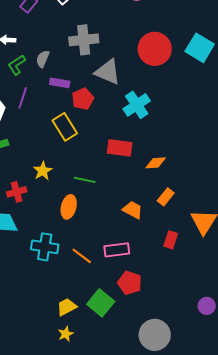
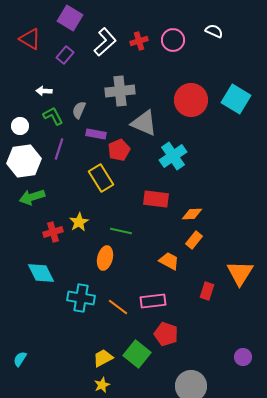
green L-shape: (17, 65) -> (53, 116), turned 95
red cross: (17, 192) -> (53, 232), moved
orange rectangle: (166, 197) -> (194, 240), moved

